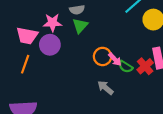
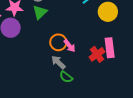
green semicircle: (126, 67) -> (66, 77), moved
gray arrow: (105, 88) -> (58, 62), moved

